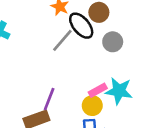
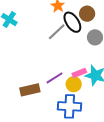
purple line: (49, 99) -> (54, 78), moved, turned 30

